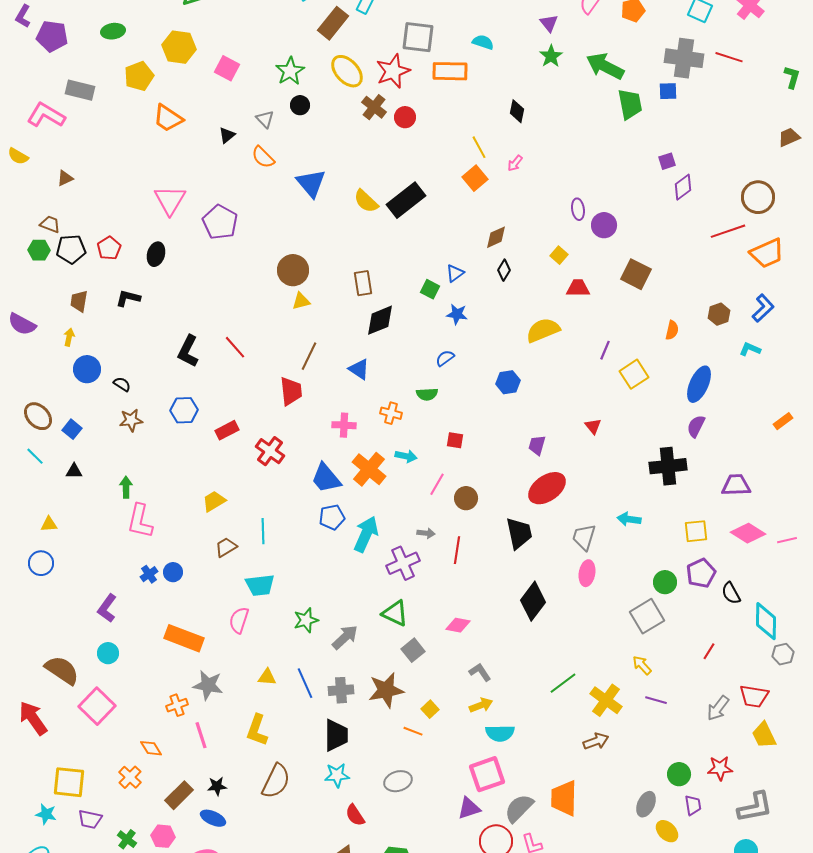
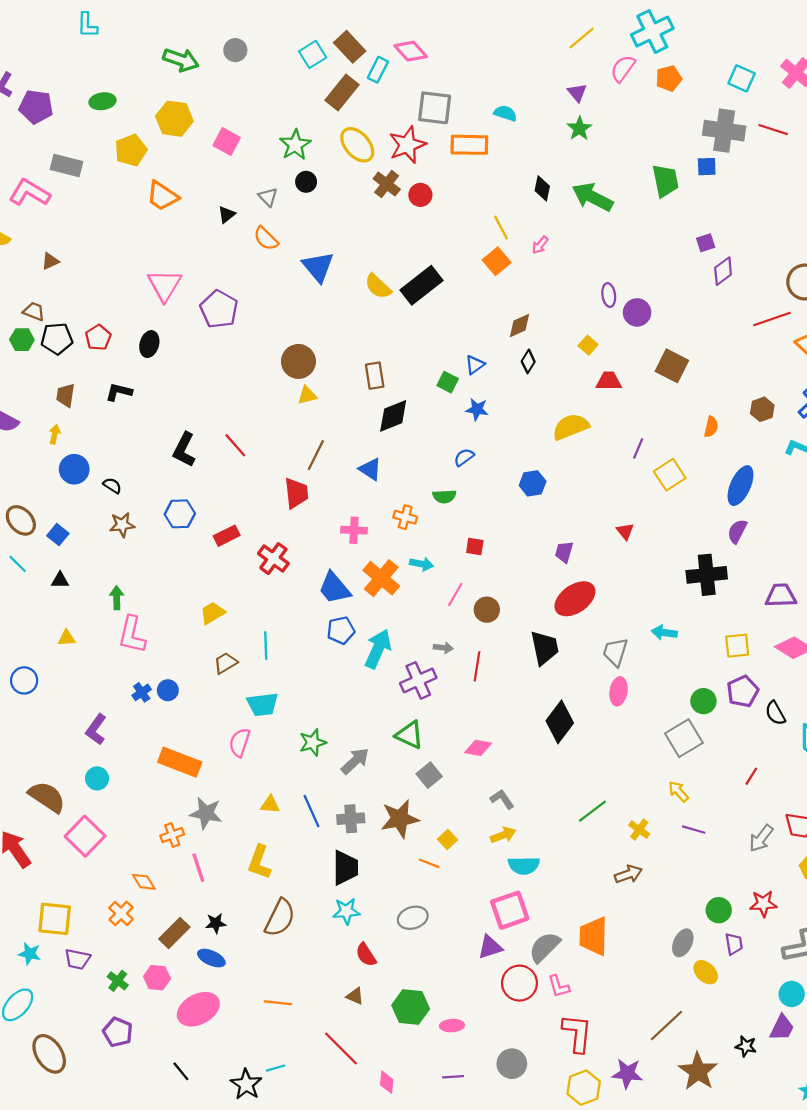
green arrow: (605, 66) -> (592, 197), moved
yellow triangle: (49, 524) -> (67, 638), moved
yellow cross: (606, 700) -> (639, 830), size x0.6

